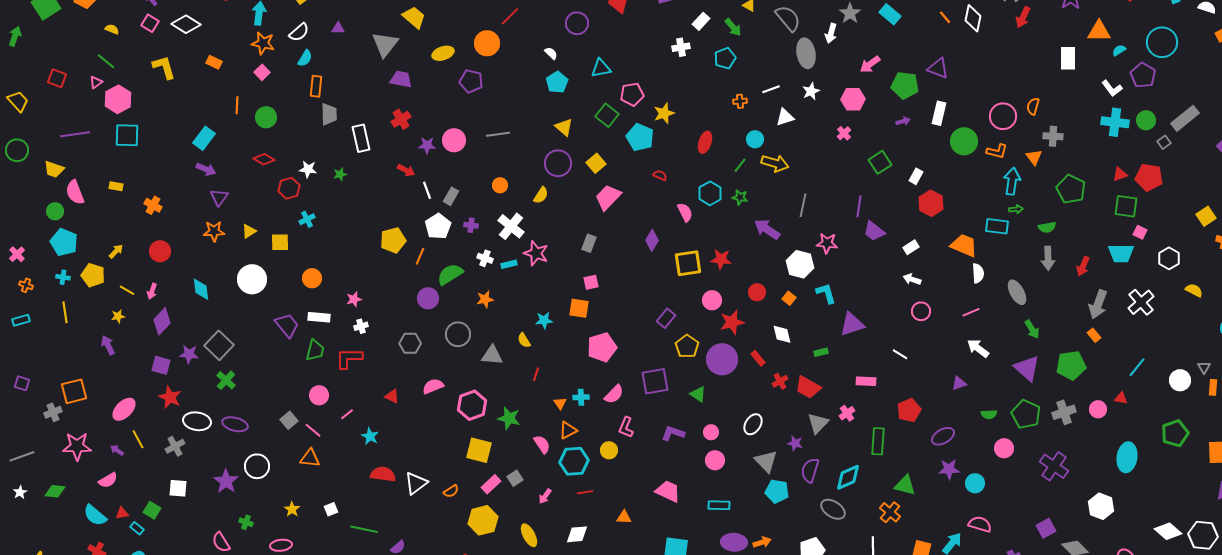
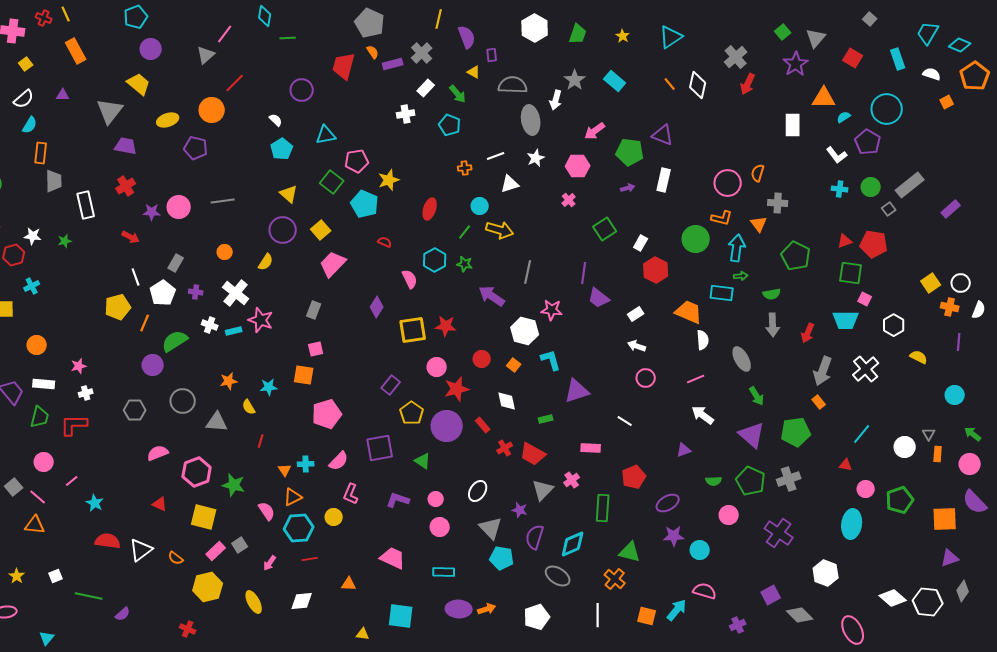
gray semicircle: (788, 18) -> (513, 85), turned -48
cyan pentagon: (725, 58) -> (450, 125), turned -30
cyan cross: (1115, 122) -> (840, 189), size x0.6
green circle: (964, 141) -> (696, 239), moved
white line: (427, 190) -> (136, 277), moved
orange star: (485, 299) -> (229, 381), moved
red triangle: (392, 396) -> (160, 504), moved
pink circle: (1098, 409) -> (866, 489), moved
orange semicircle: (451, 491) -> (176, 558), turned 70

